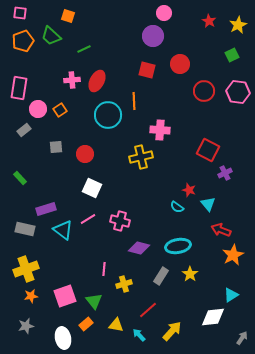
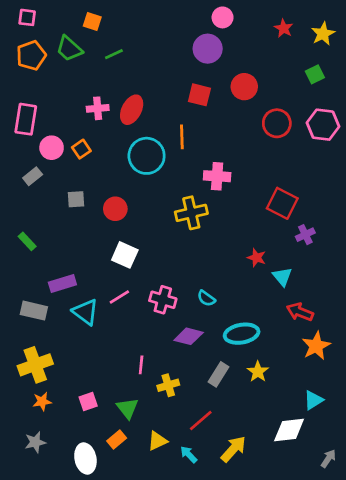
green line: (84, 49) -> (114, 54), moved
cyan semicircle: (177, 207) -> (206, 298), moved
pink square: (65, 296) -> (88, 402), size x0.6
yellow triangle: (116, 325) -> (157, 441), turned -35

